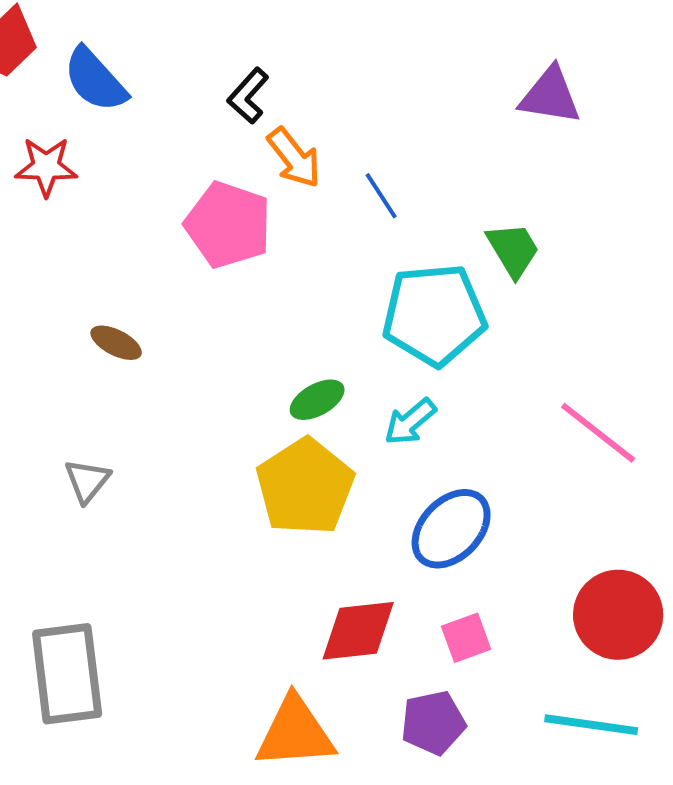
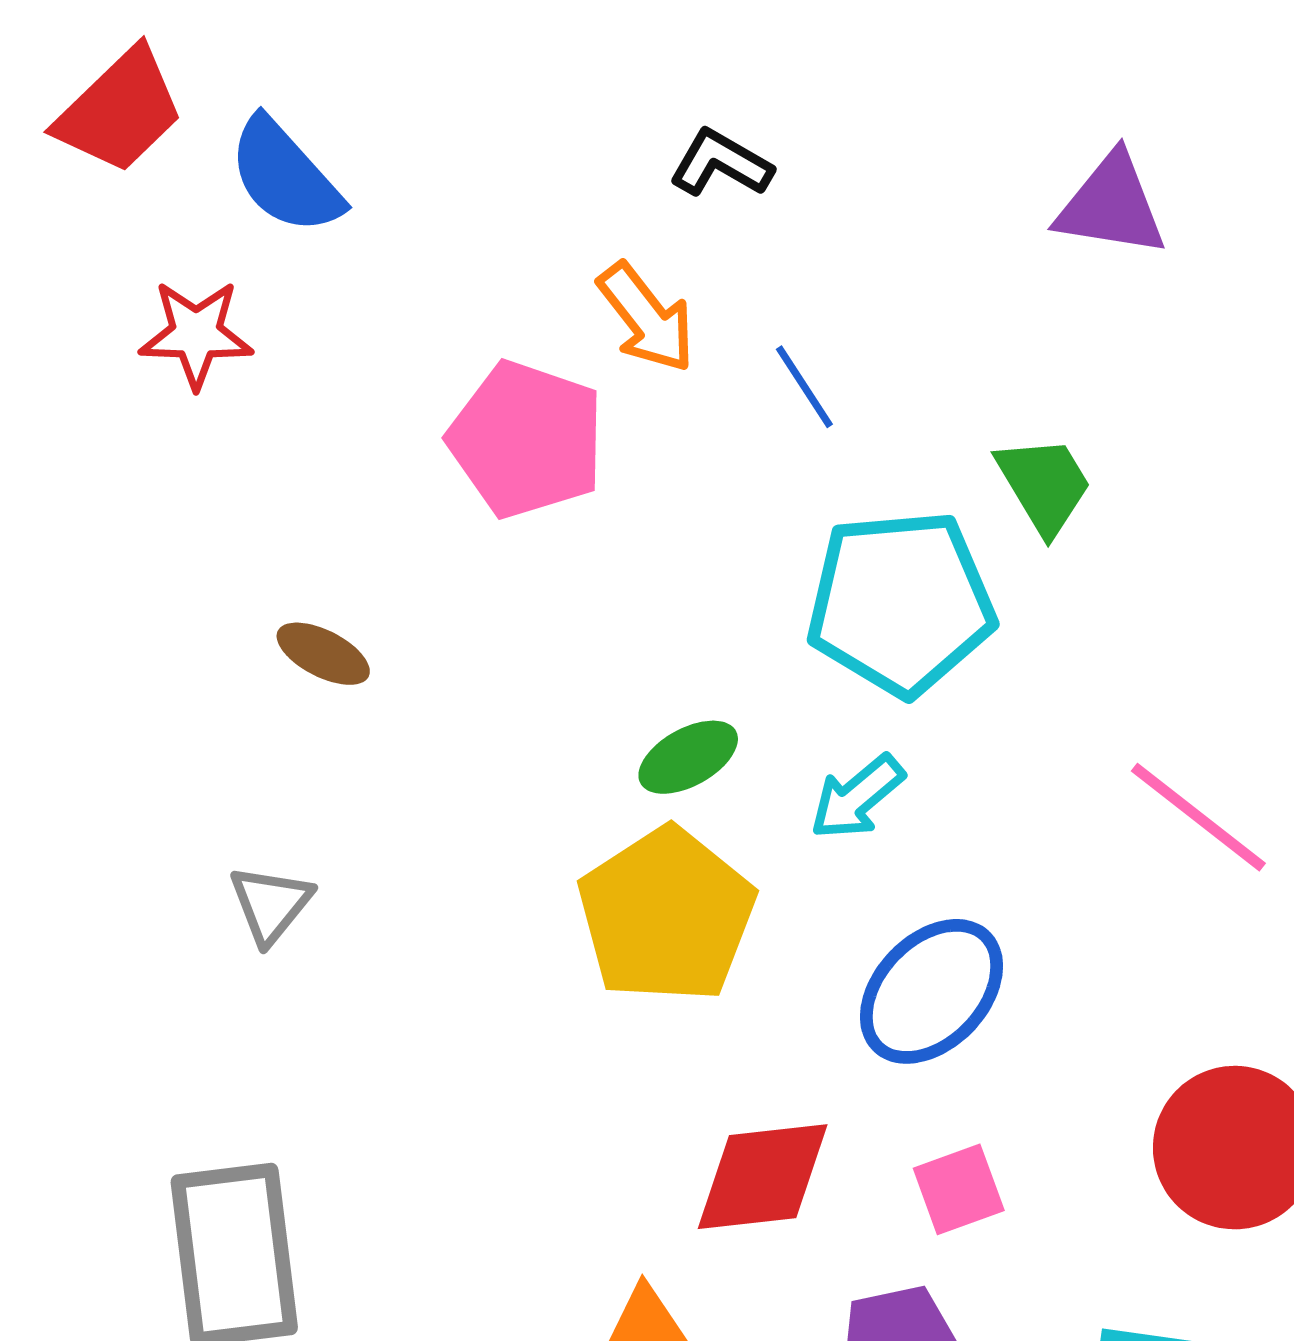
black L-shape: (248, 96) -> (721, 163), moved, turned 78

